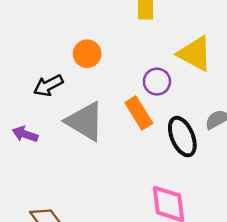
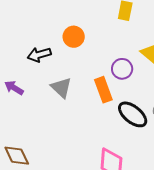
gray triangle: (85, 121) -> (61, 88), size x0.7
black ellipse: (182, 137) -> (133, 114), turned -40

